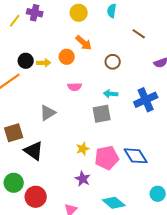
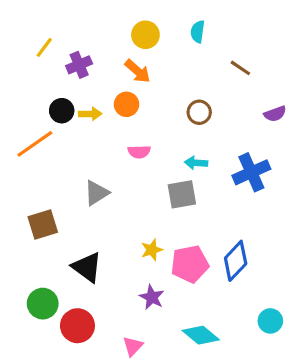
purple cross: (35, 13) -> (79, 65), moved, turned -35
orange arrow: (84, 43) -> (138, 71), moved
black triangle: (34, 151) -> (87, 267), moved
blue diamond: (136, 156) -> (236, 261), turned 75

